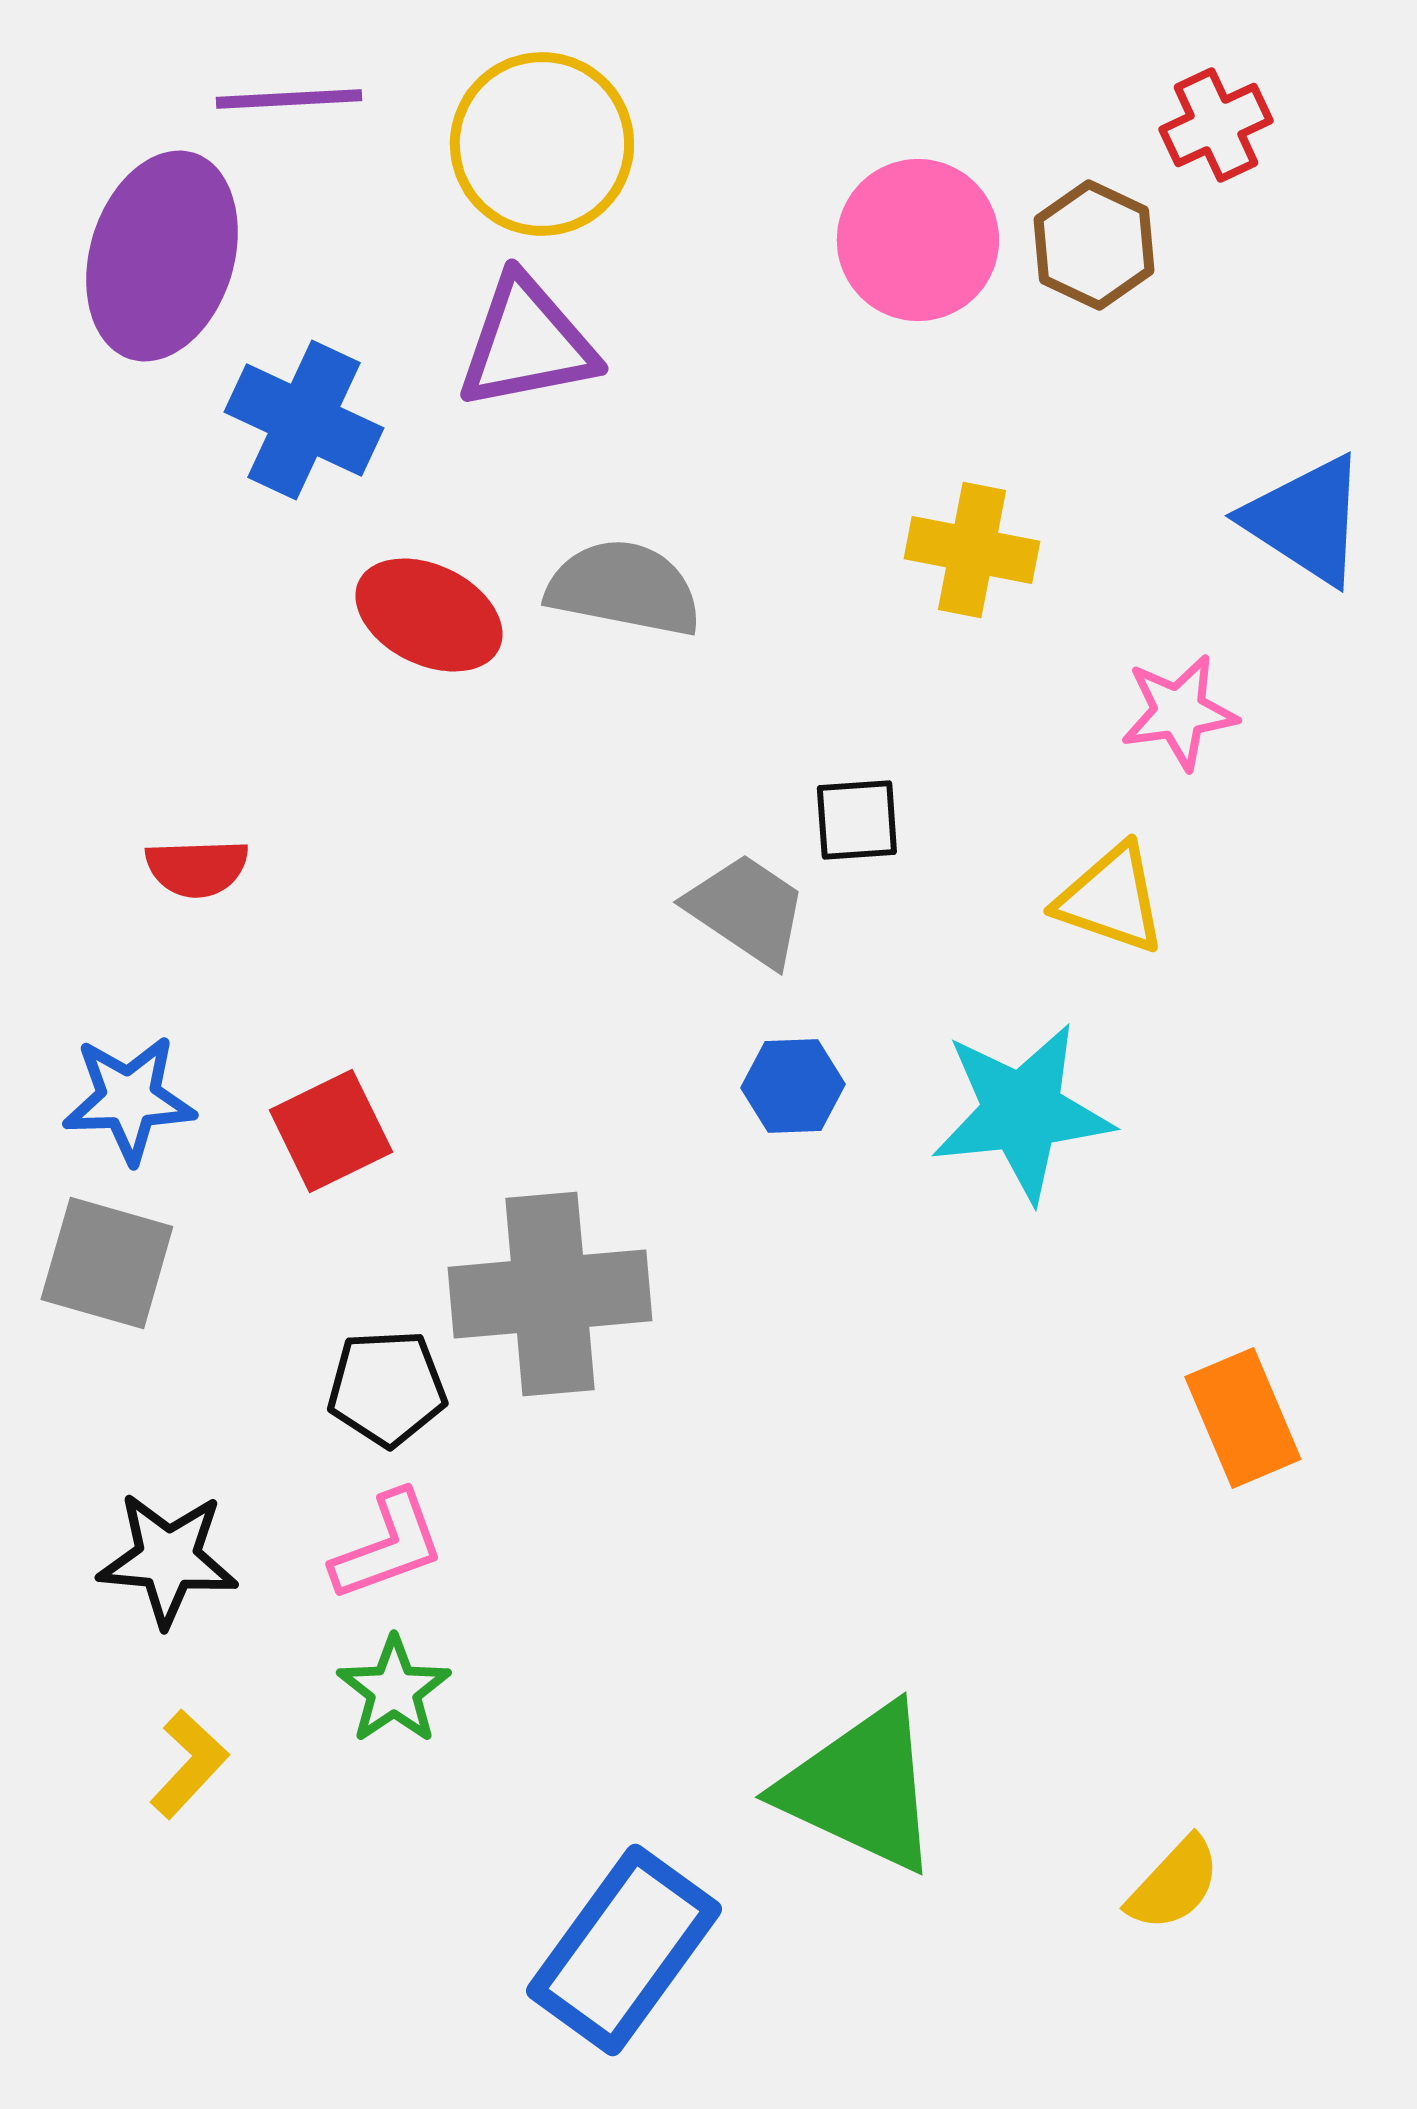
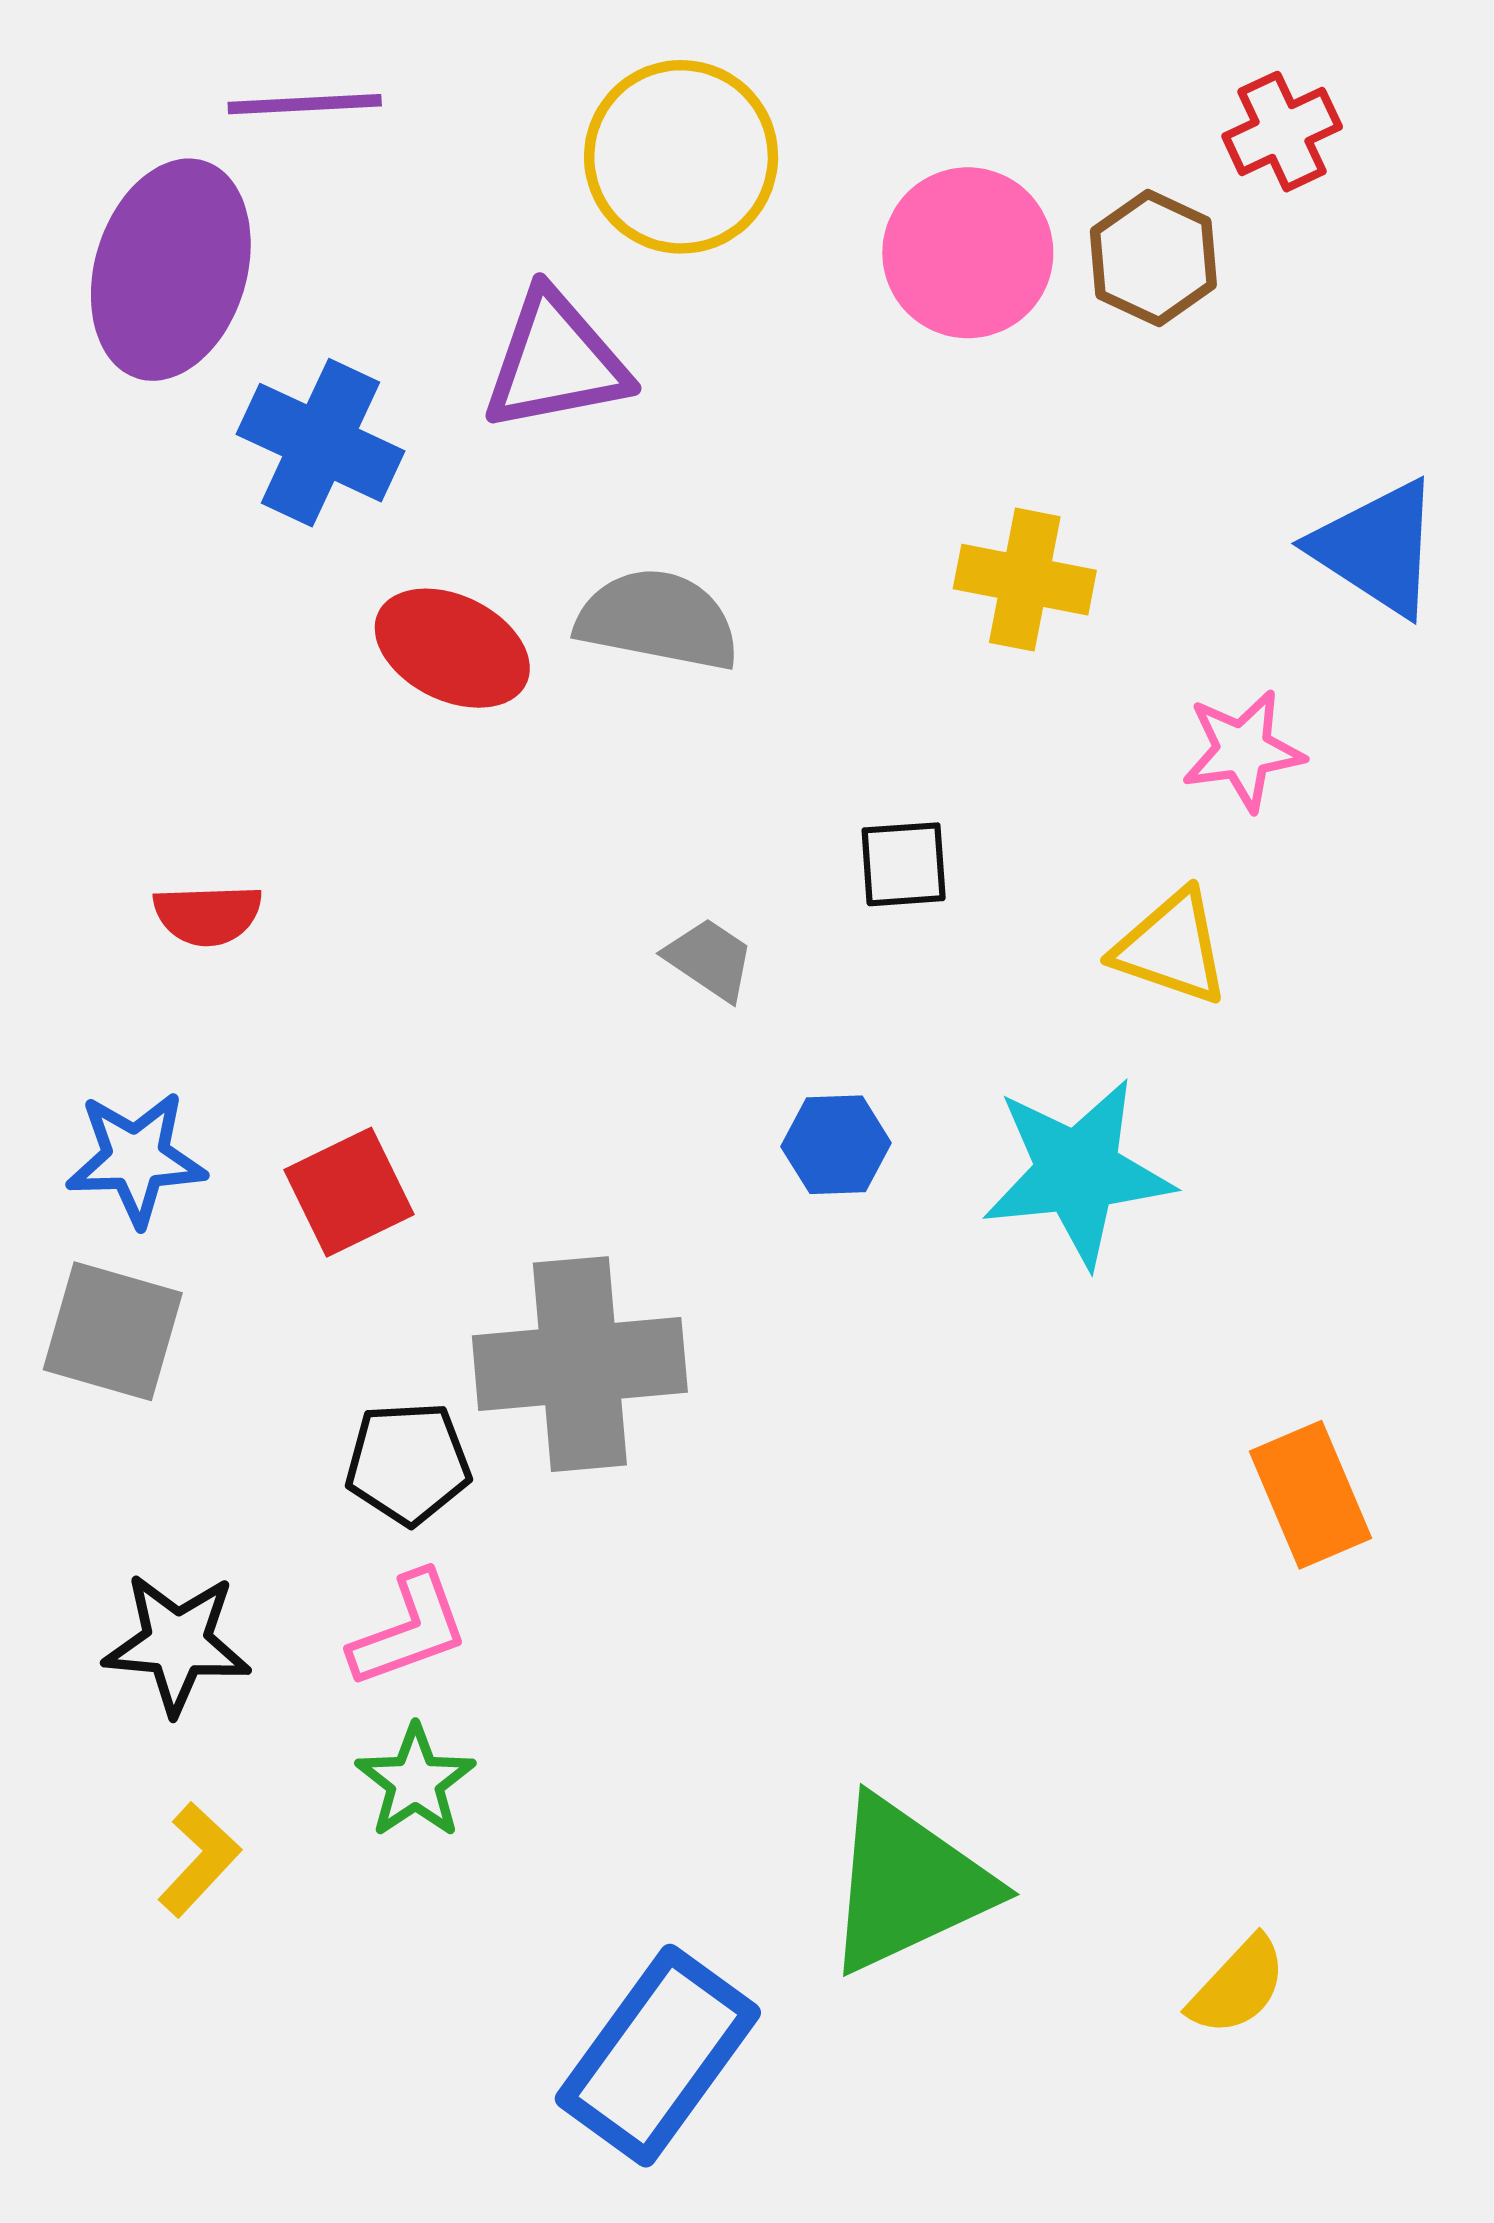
yellow circle: (542, 144) -> (681, 157), moved
gray trapezoid: (747, 910) -> (710, 959), moved, size x0.7
green triangle: (861, 1788) -> (908, 1885), turned -50

